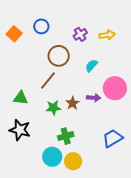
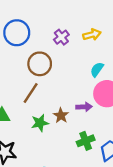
blue circle: (41, 26) -> (17, 33), size x1.5
cyan semicircle: (91, 66) -> (97, 69), moved
green cross: (66, 136) -> (86, 141), moved

